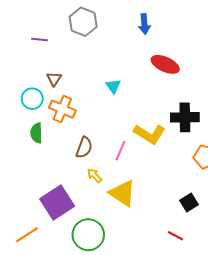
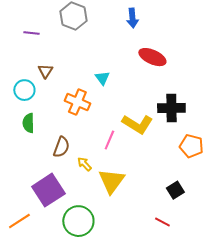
orange cross: (62, 109) -> (77, 102), moved
brown semicircle: (84, 147) -> (61, 147), moved
yellow triangle: (123, 193) -> (111, 181), turned 32

